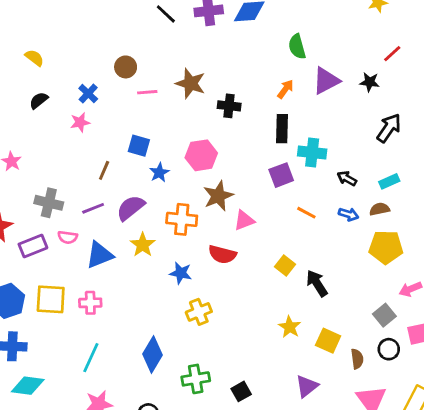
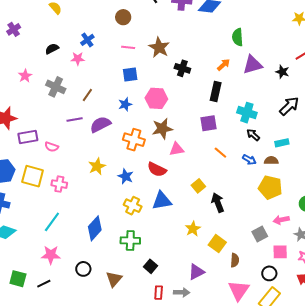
brown circle: (126, 67) -> (123, 17), moved
black semicircle: (39, 100) -> (52, 49), moved
blue square: (139, 146) -> (130, 74), moved, turned -35
cyan cross: (312, 153) -> (247, 113), moved
gray cross: (49, 203) -> (56, 87), moved
pink semicircle: (68, 237) -> (52, 147), moved
yellow star: (143, 245) -> (97, 166), moved
blue triangle: (100, 255) -> (162, 201), moved
yellow cross: (199, 312) -> (133, 206), turned 36
black circle: (389, 349) -> (269, 273), moved
green cross: (196, 379) -> (130, 241), moved
black square: (241, 391) -> (150, 266), turned -32

